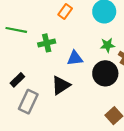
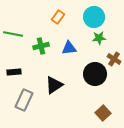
green star: (107, 45) -> (99, 38), moved
blue triangle: (75, 58) -> (69, 48), moved
black rectangle: (17, 80) -> (14, 72), moved, turned 40

